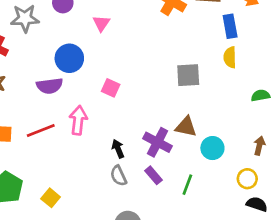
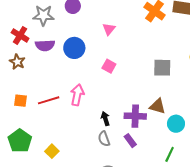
pink triangle: (101, 23) -> (109, 29), moved
purple semicircle: (50, 86) -> (45, 45), moved
pink square: (111, 88) -> (109, 66), moved
purple cross: (157, 142) -> (135, 116), turned -30
green line: (187, 185) -> (170, 154), moved

